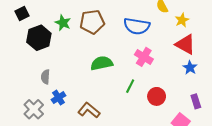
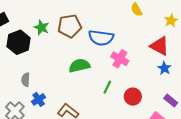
yellow star: (182, 20) -> (171, 20), moved
blue semicircle: (137, 26) -> (101, 38), moved
purple rectangle: (196, 101) -> (171, 101), turned -32

